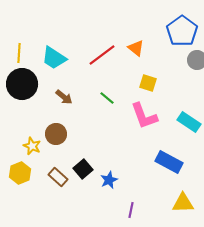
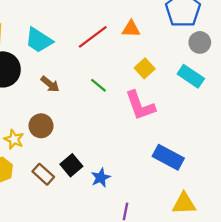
orange triangle: (136, 48) -> (131, 29), turned -36
yellow square: (148, 83) -> (145, 68), turned 30
cyan rectangle: (189, 122) -> (191, 76), moved

